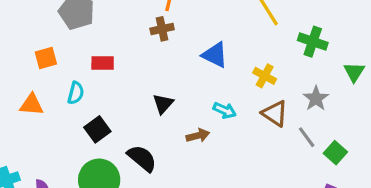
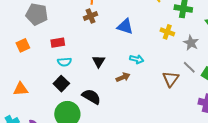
yellow cross: (265, 76) -> (167, 32), moved
cyan semicircle: (76, 93) -> (64, 62), moved, turned 80
orange triangle: (32, 105) -> (21, 89), moved
brown triangle: (275, 113) -> (171, 79), moved, turned 42

